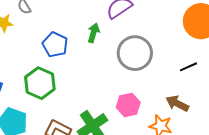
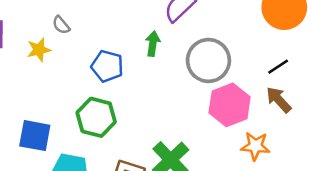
brown arrow: (177, 103) -> (279, 100), moved, turned 30
pink hexagon: (128, 105) -> (230, 105), moved, size x1.4

